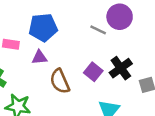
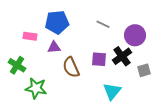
purple circle: (120, 17) -> (135, 35), moved
purple square: (93, 72) -> (99, 59), turned -35

